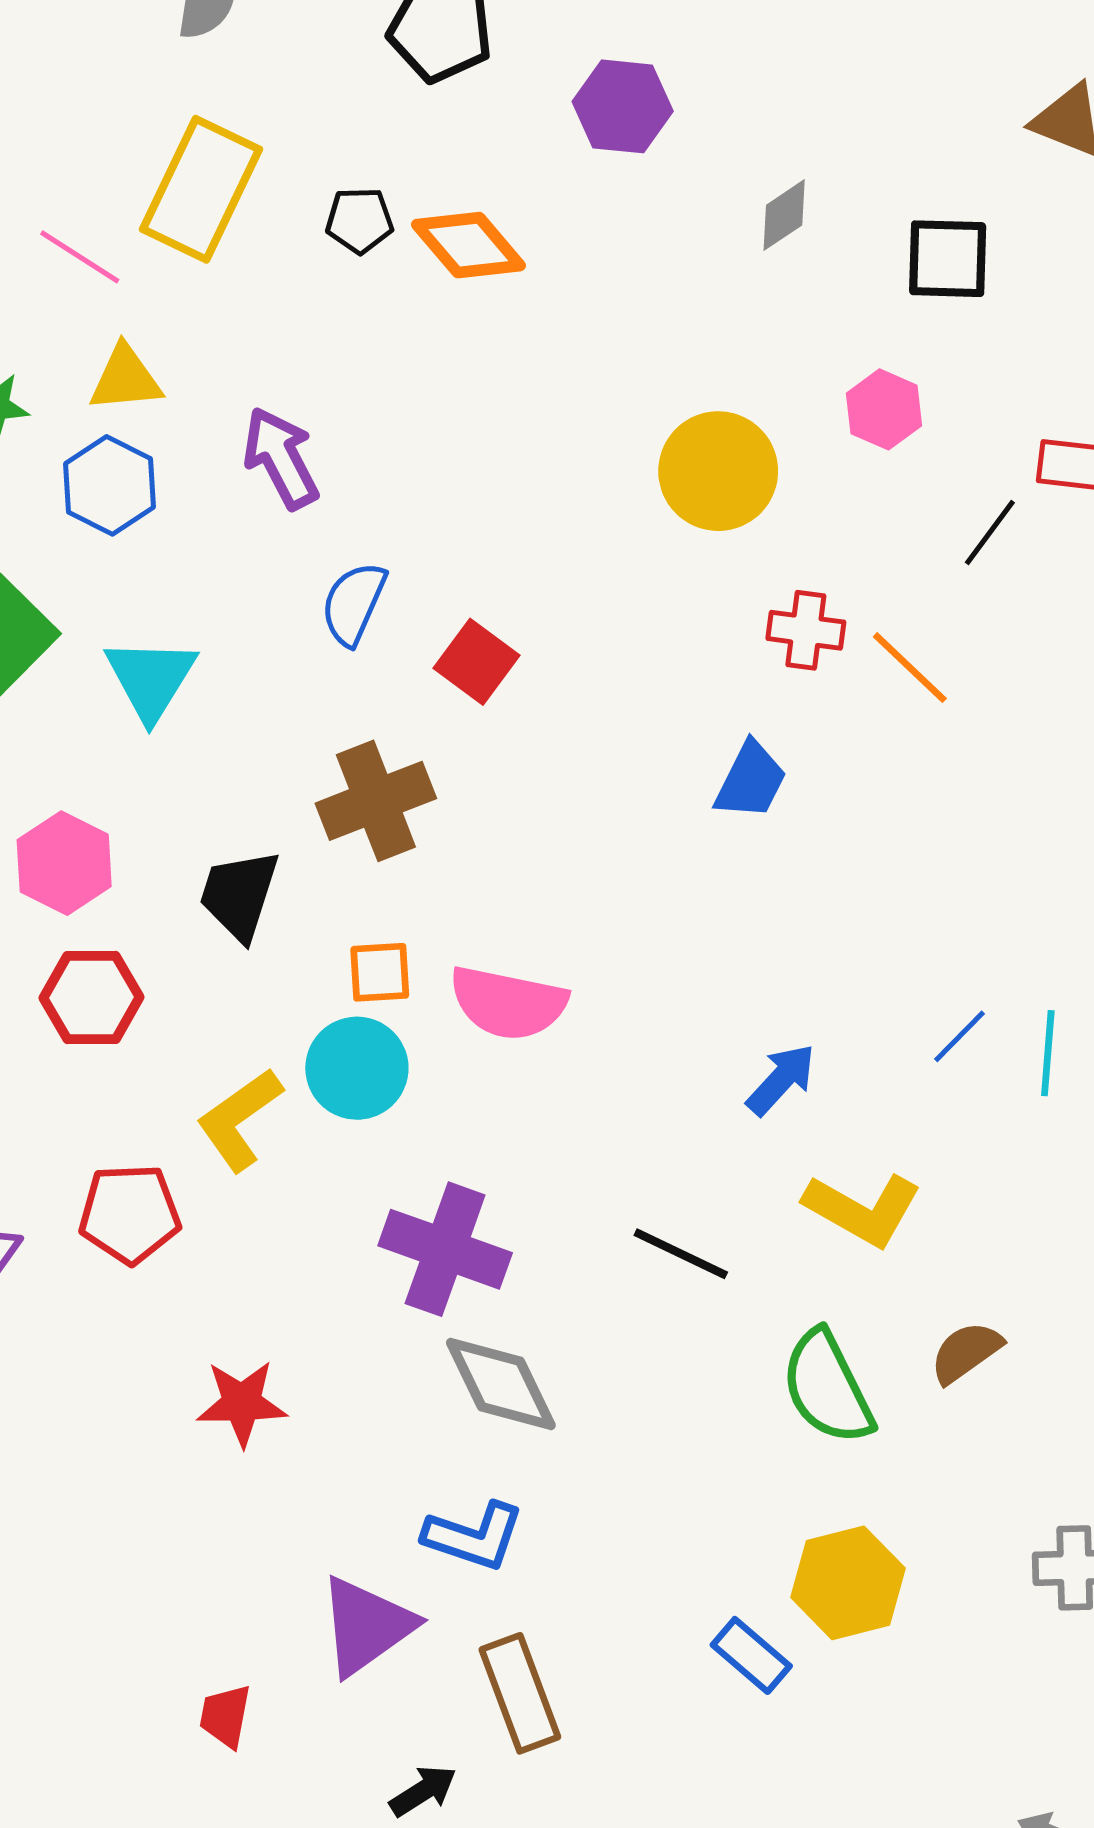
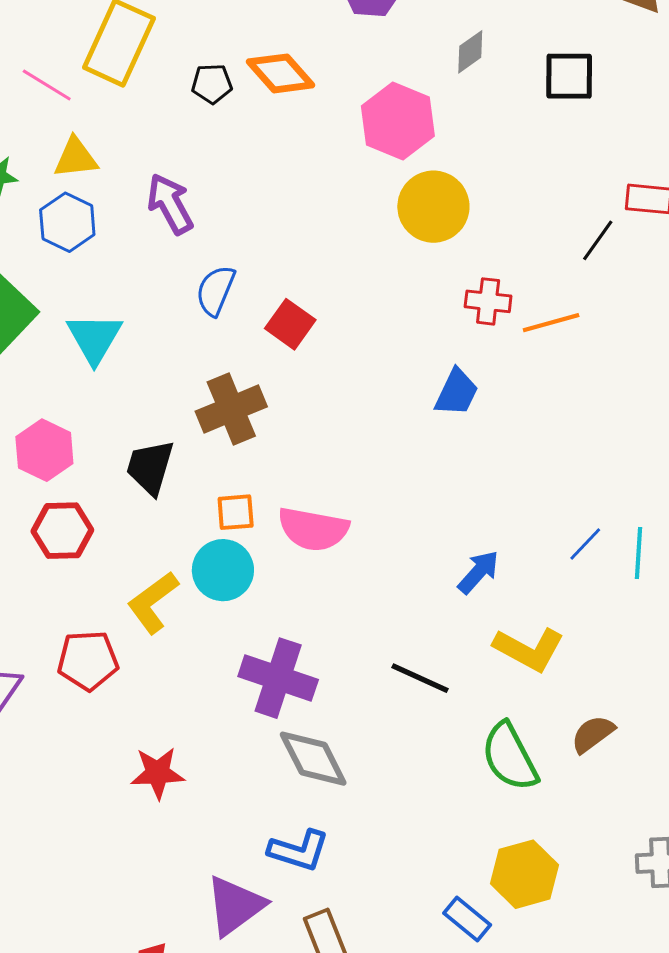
black pentagon: (359, 220) -> (212, 84), moved
pink hexagon: (884, 409) -> (398, 121), moved, size x1.6
orange line: (910, 668) -> (551, 323), turned -58

